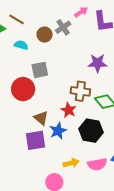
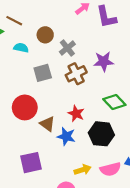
gray cross: (63, 27) -> (67, 48), moved
red circle: (23, 89) -> (25, 107), moved
brown cross: (80, 91) -> (76, 74), moved, turned -30
blue star: (58, 131) -> (66, 136), turned -30
purple square: (36, 140) -> (31, 163), moved

